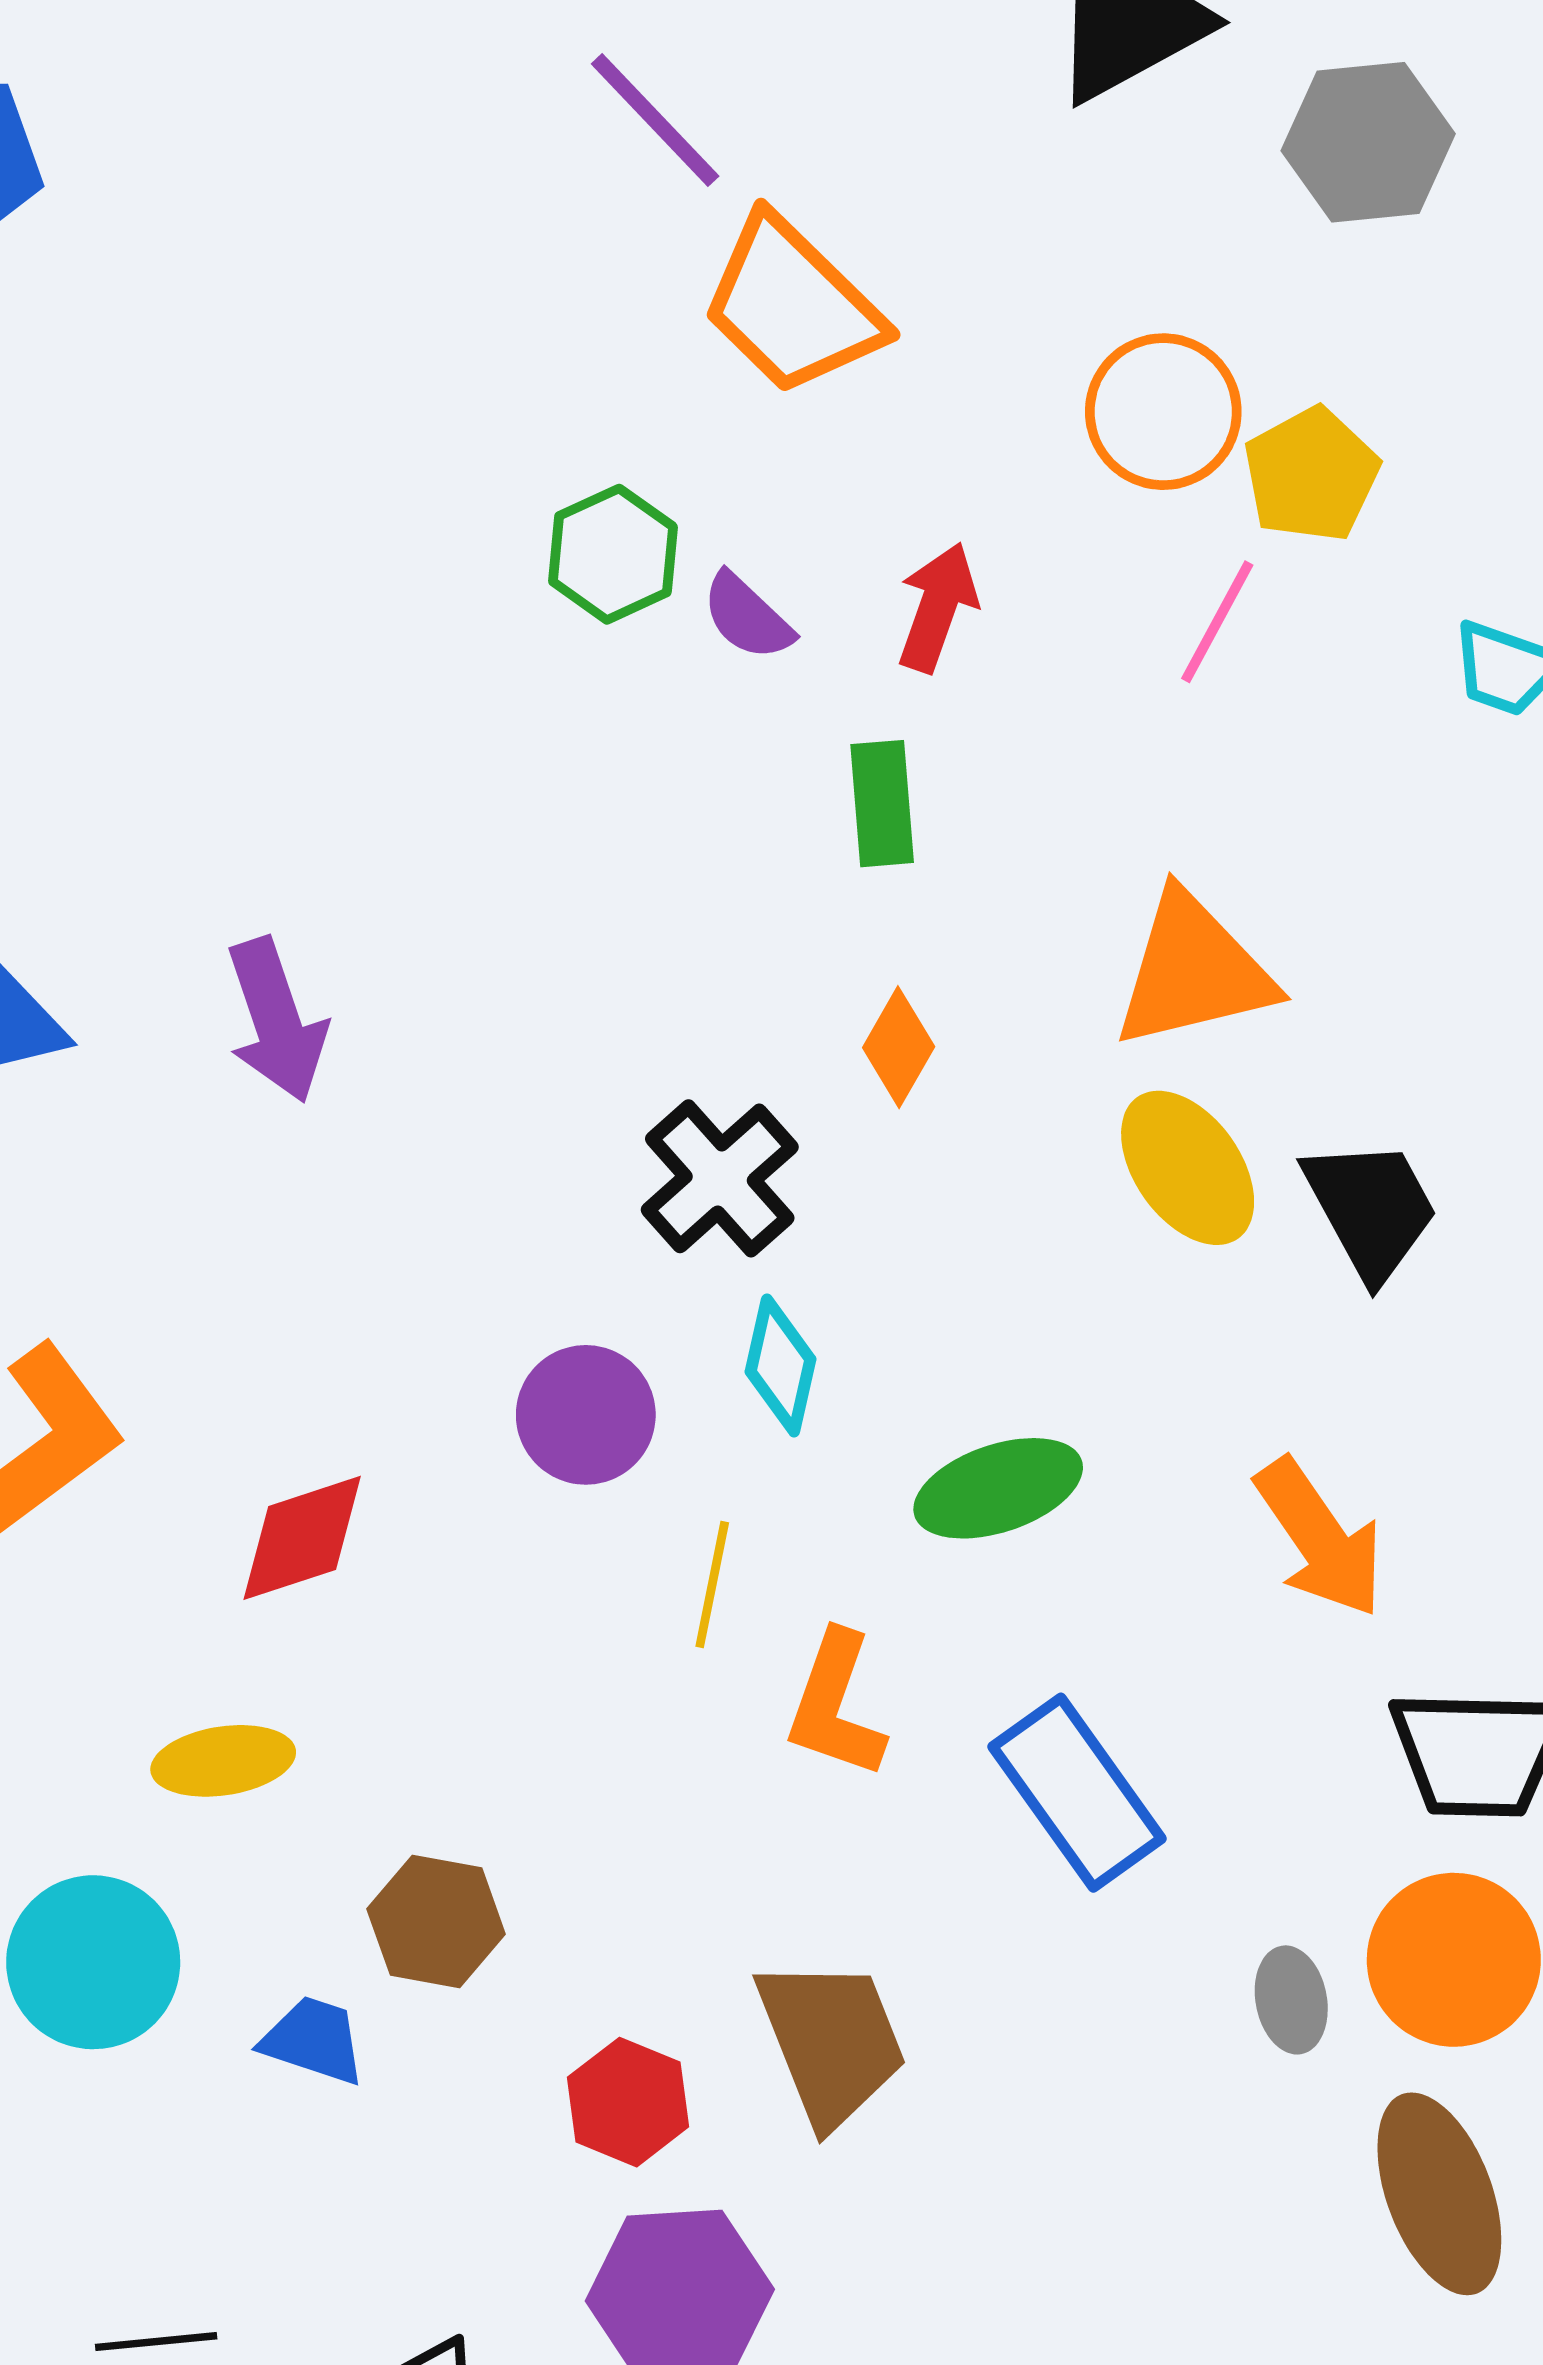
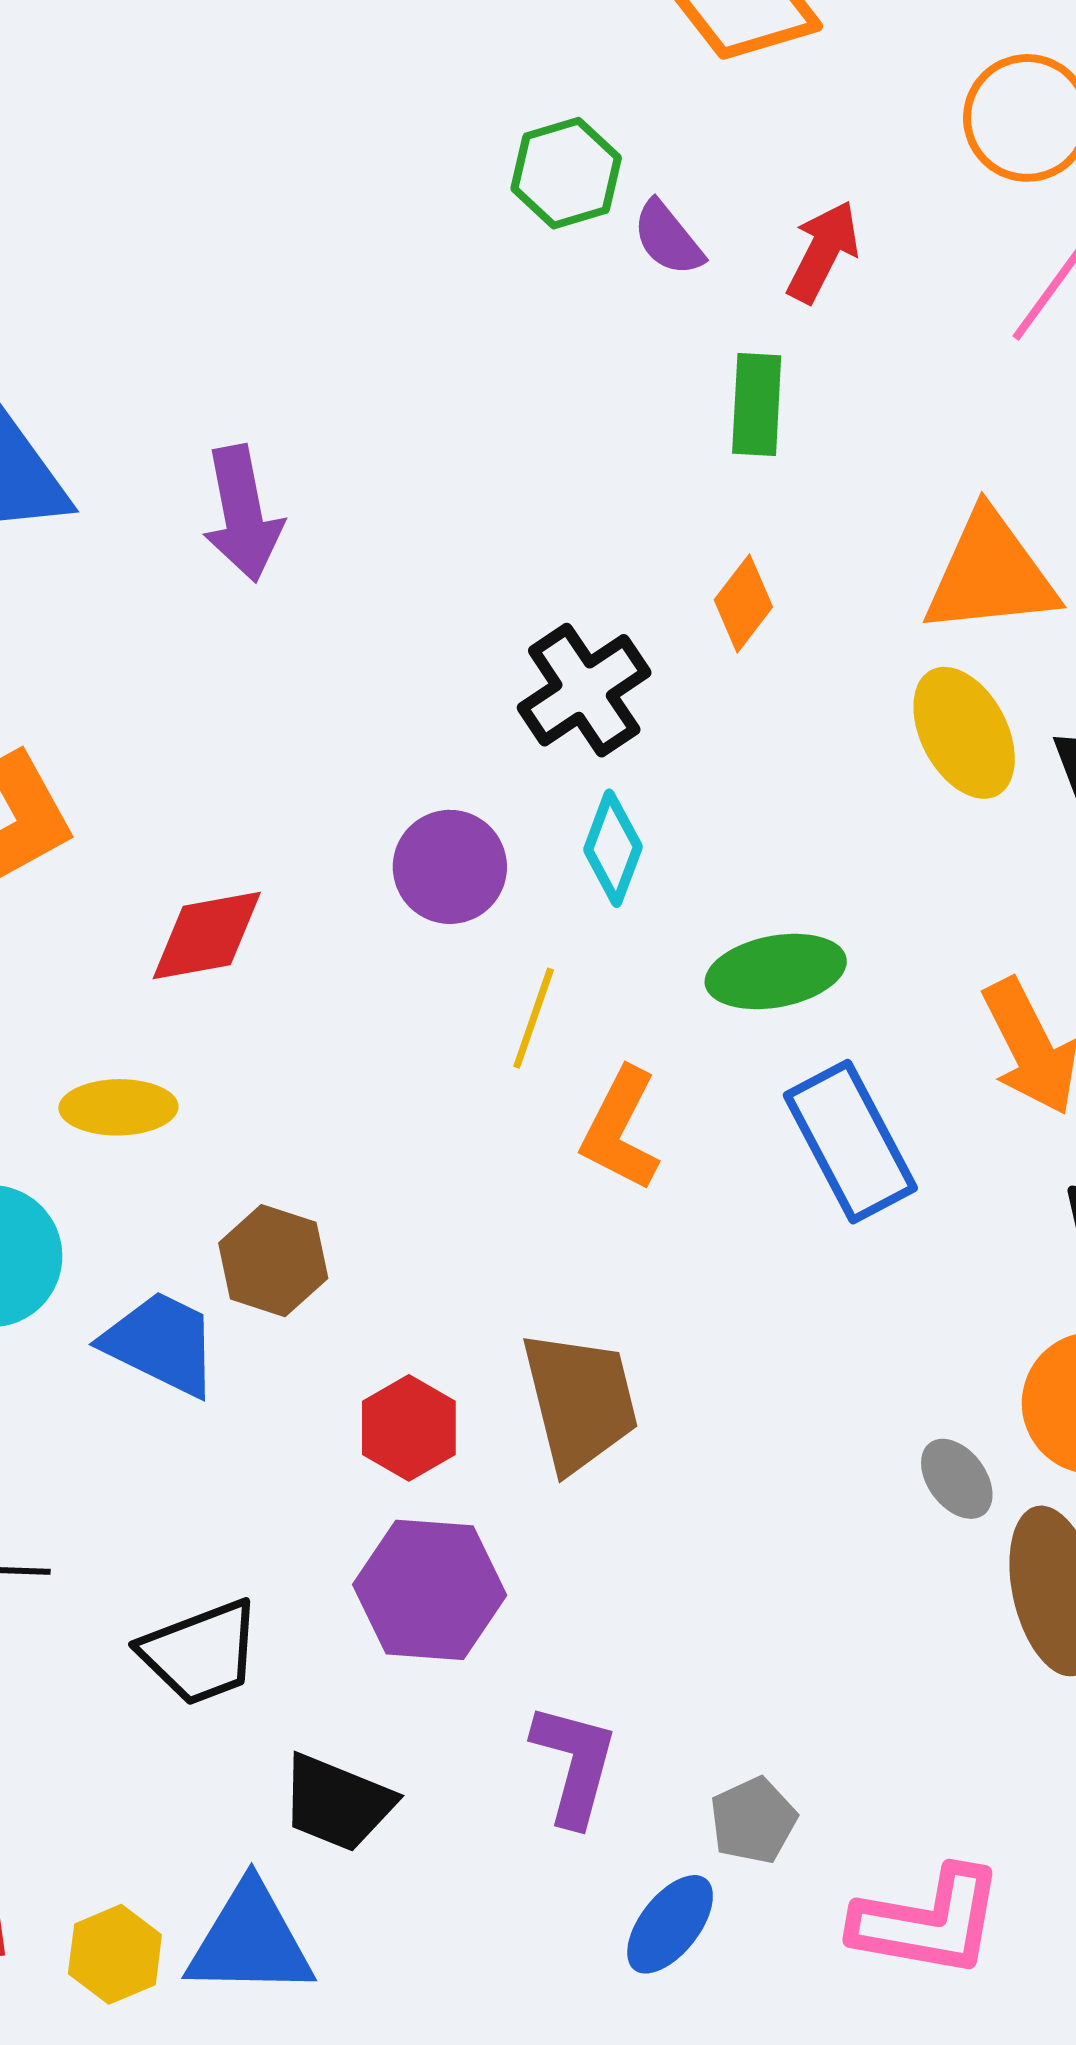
blue rectangle: (1077, 1793) -> (850, 1142), moved
gray ellipse: (1291, 2000) -> (957, 1479), moved, turned -34
blue trapezoid: (314, 2040) -> (161, 1343), size x1.4

